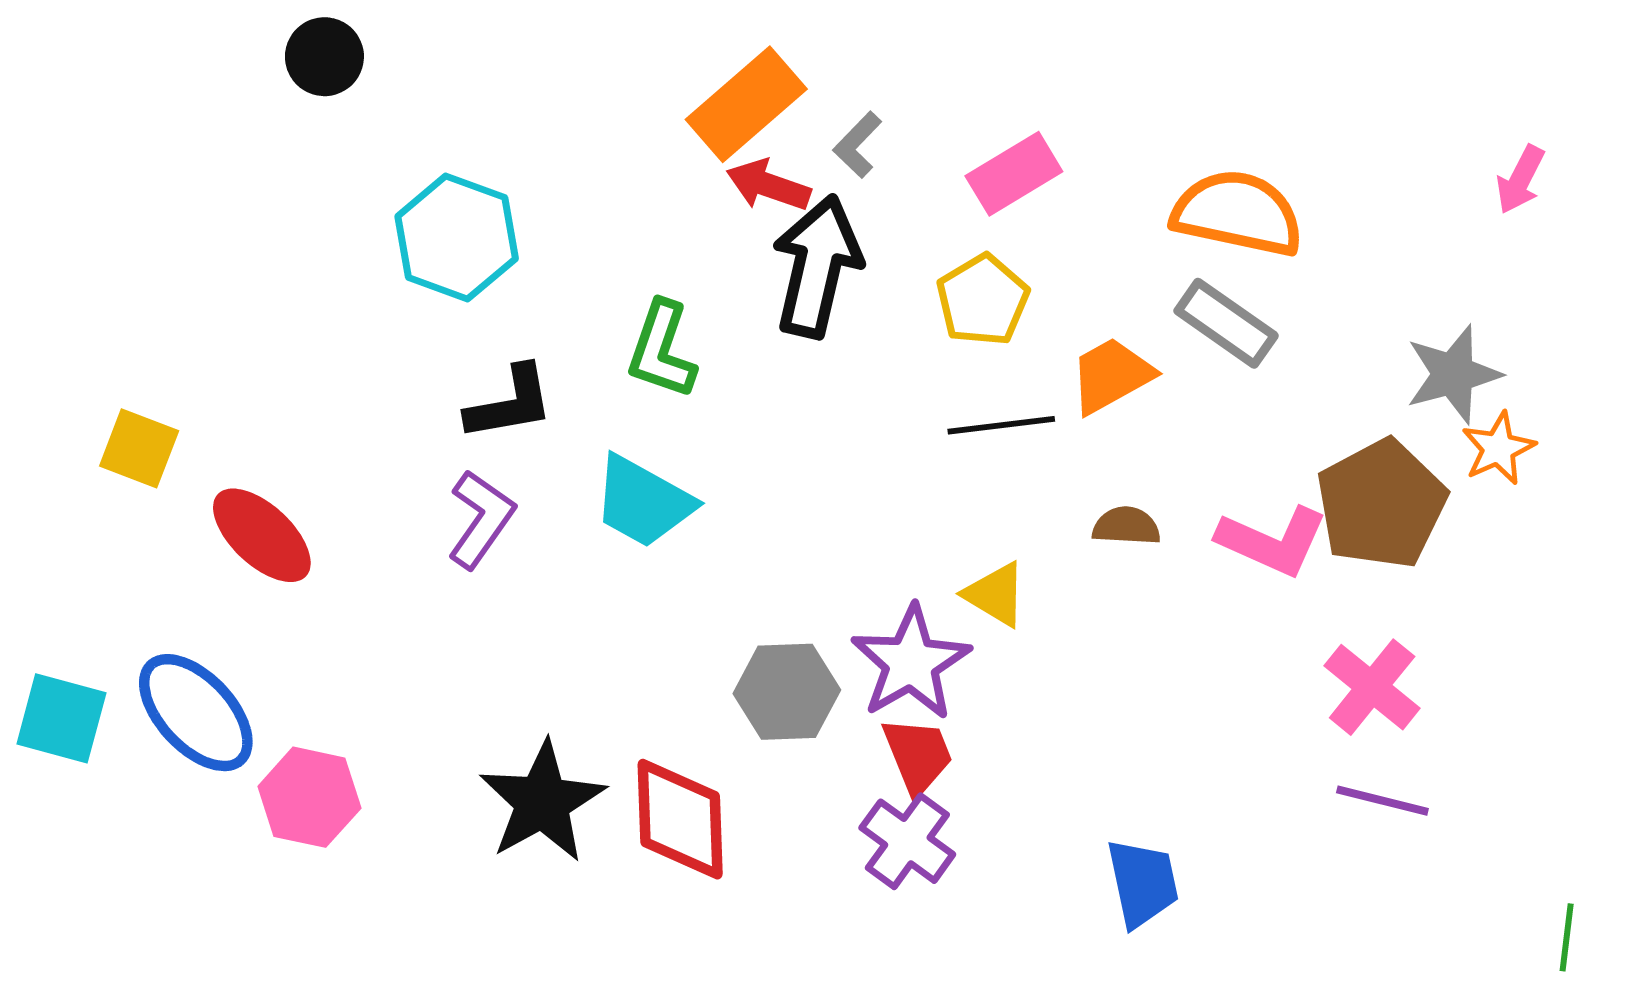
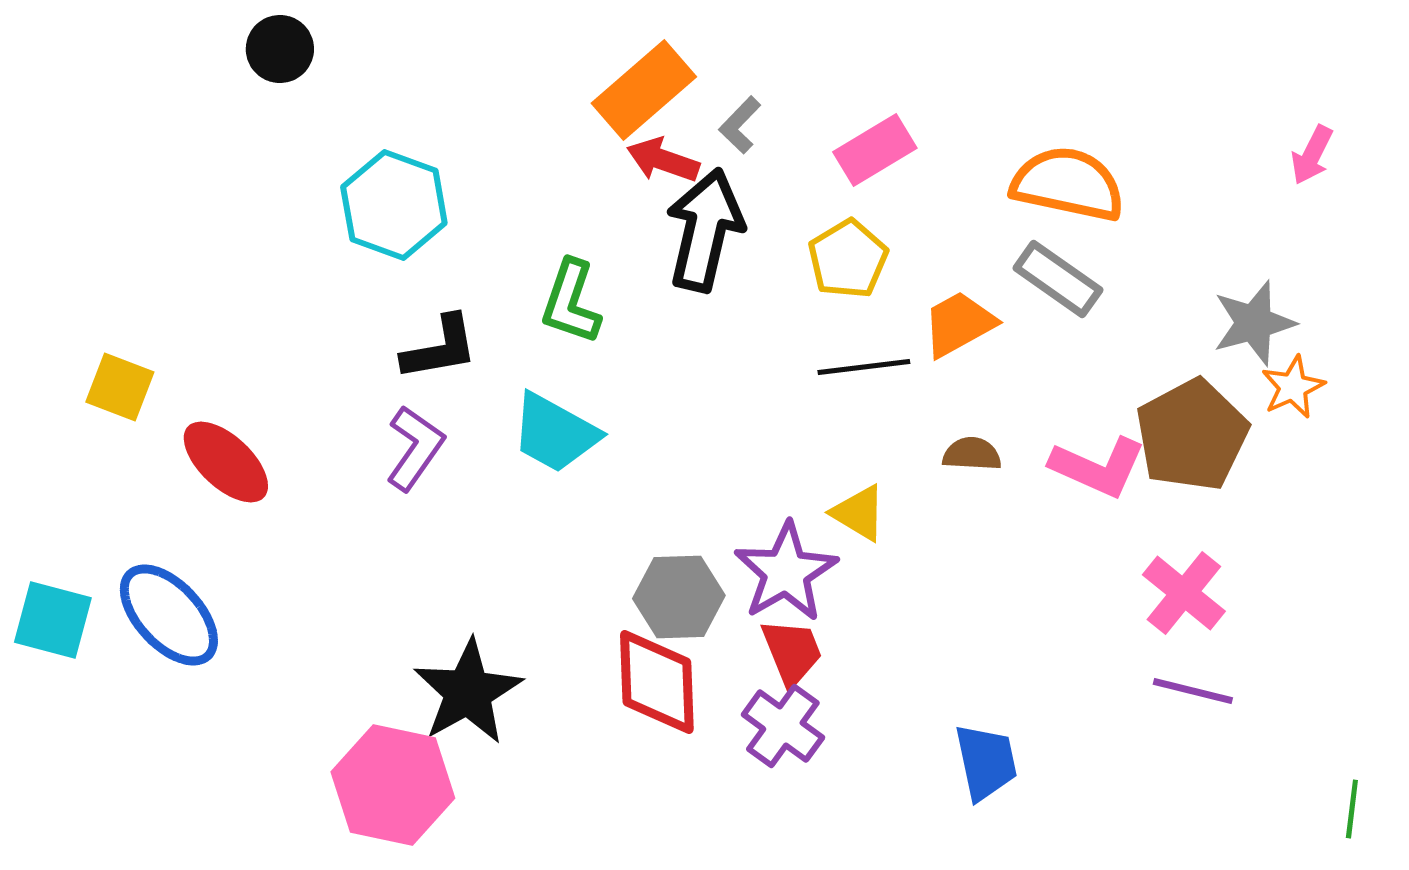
pink hexagon: (309, 797) -> (393, 785), moved, size x1.4
red diamond: (680, 819) -> (657, 682), moved

